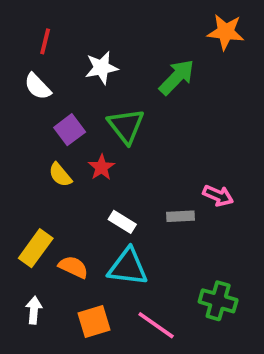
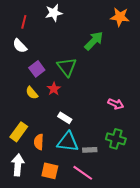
white star: (102, 68) -> (54, 13), moved
gray rectangle: (180, 216) -> (90, 150), moved
orange semicircle: (73, 267) -> (39, 142), turned -112
green cross: (218, 301) -> (116, 139), moved
white arrow: (34, 310) -> (18, 165), size x1.5
orange square: (94, 322) -> (50, 171), turned 30

